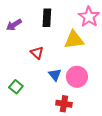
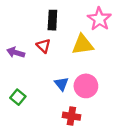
purple arrow: (14, 25) -> (16, 52), moved, turned 49
red triangle: (37, 53) -> (44, 46), moved

